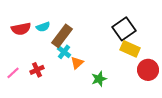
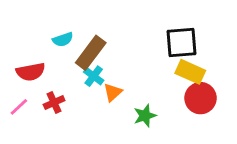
red semicircle: (21, 29) -> (31, 72), moved
black square: (124, 29) -> (181, 42), turned 30
red circle: (148, 70) -> (201, 98), moved

